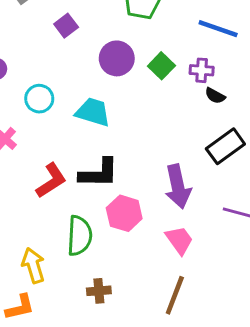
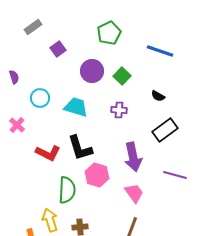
purple cross: (202, 70) -> (119, 110), moved
black L-shape: (99, 173) -> (80, 148), turned 72
red L-shape: (51, 181) -> (48, 153), turned 60
yellow arrow: (33, 265) -> (50, 220), moved

